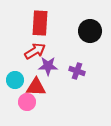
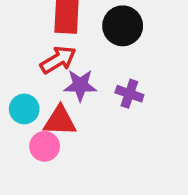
black circle: (90, 31) -> (123, 26), moved

